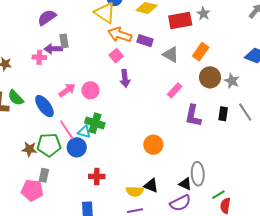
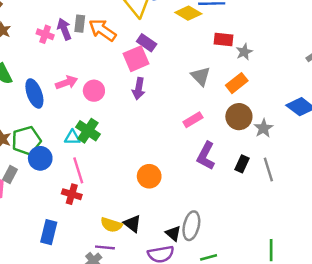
gray star: (203, 14) -> (244, 52), moved
red rectangle: (180, 21) -> (223, 39), size x0.7
orange arrow: (120, 35) -> (102, 30), moved
purple rectangle: (145, 41) -> (147, 43), moved
purple arrow: (53, 49) -> (64, 29), turned 54
pink square: (116, 56) -> (136, 59), size x1.5
pink line: (67, 130) -> (78, 170), moved
cyan triangle: (84, 132) -> (72, 137), turned -32
green pentagon: (49, 145) -> (26, 141), turned -30
blue circle: (77, 147) -> (40, 158), moved

